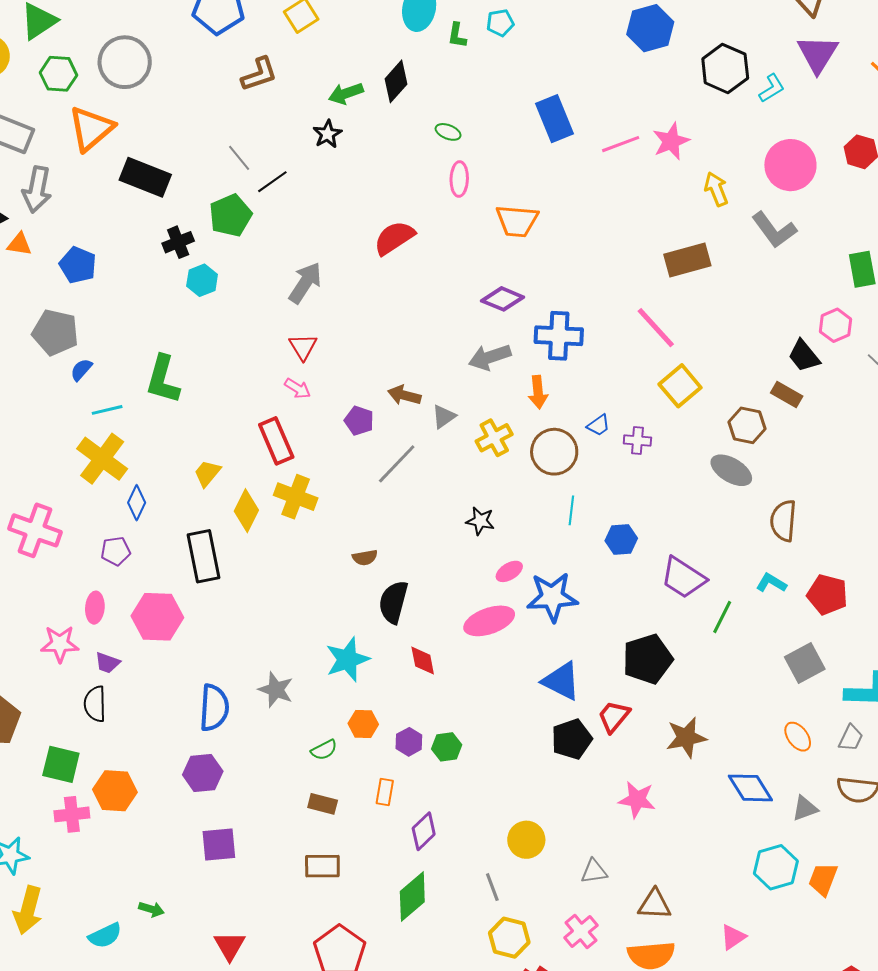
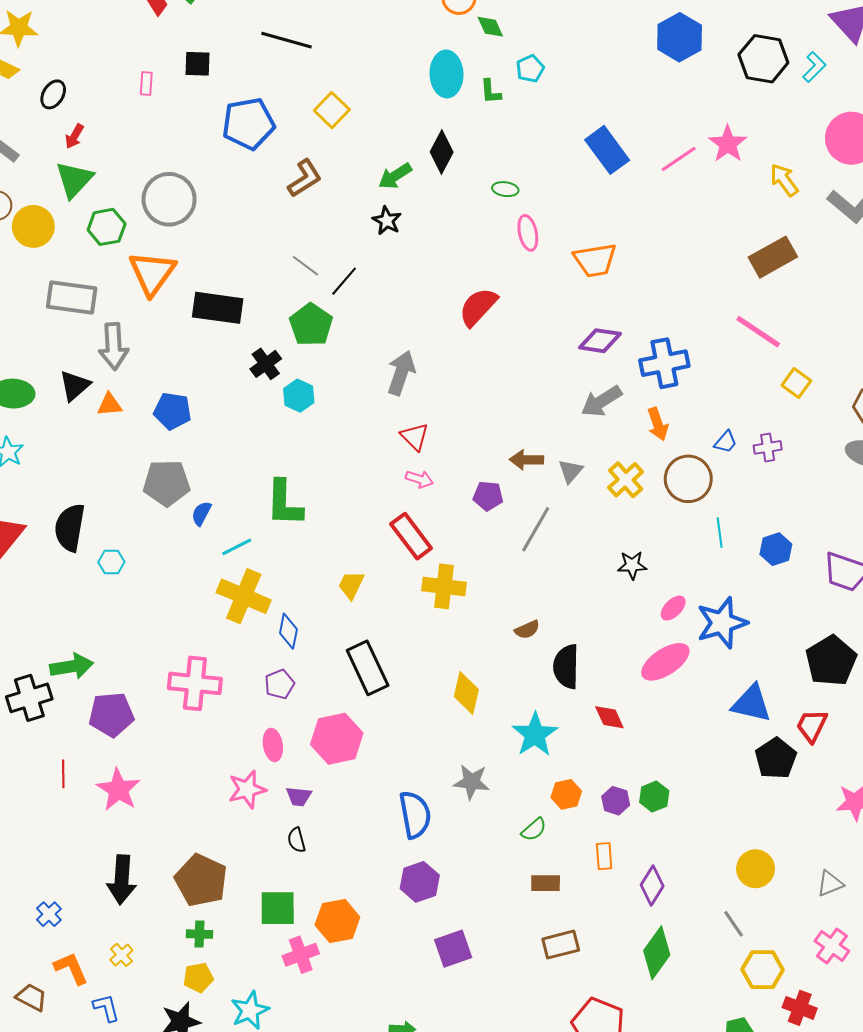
yellow square: (680, 386) -> (796, 383), size x0.7
yellow diamond: (246, 511) -> (466, 693), moved
black semicircle: (95, 704) -> (297, 840), size x0.7

